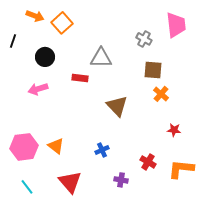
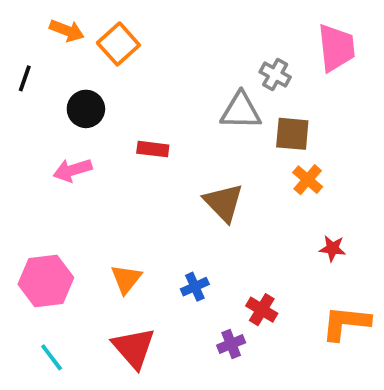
gray triangle: (101, 58) -> (241, 111), moved
orange triangle: (56, 146) -> (126, 279), moved, turned 30
red cross: (148, 162) -> (262, 310), moved
purple cross: (121, 180) -> (231, 344), turned -32

